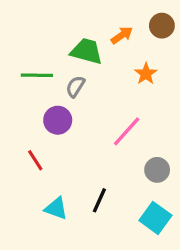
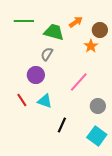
brown circle: (162, 26) -> (100, 30), moved
green line: (37, 75) -> (24, 21), moved
cyan triangle: (56, 208) -> (45, 101), moved

